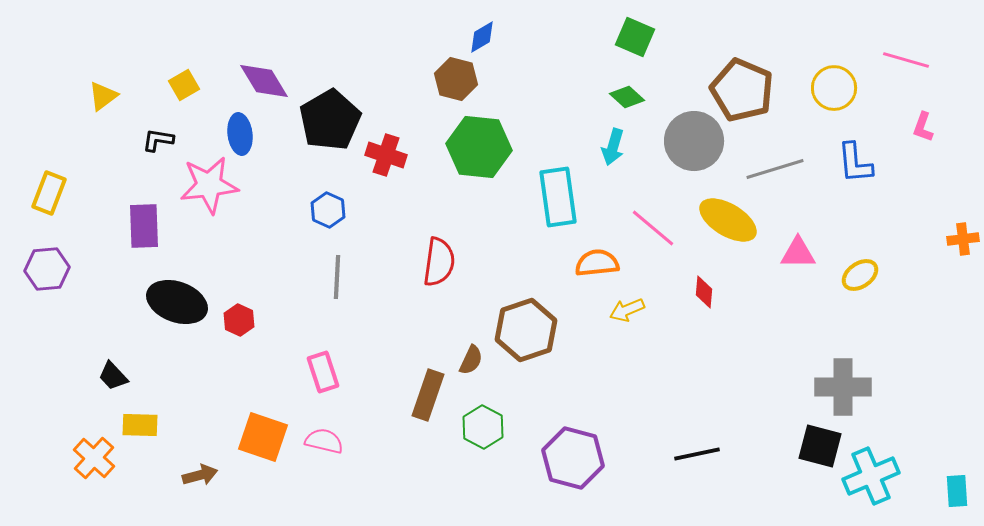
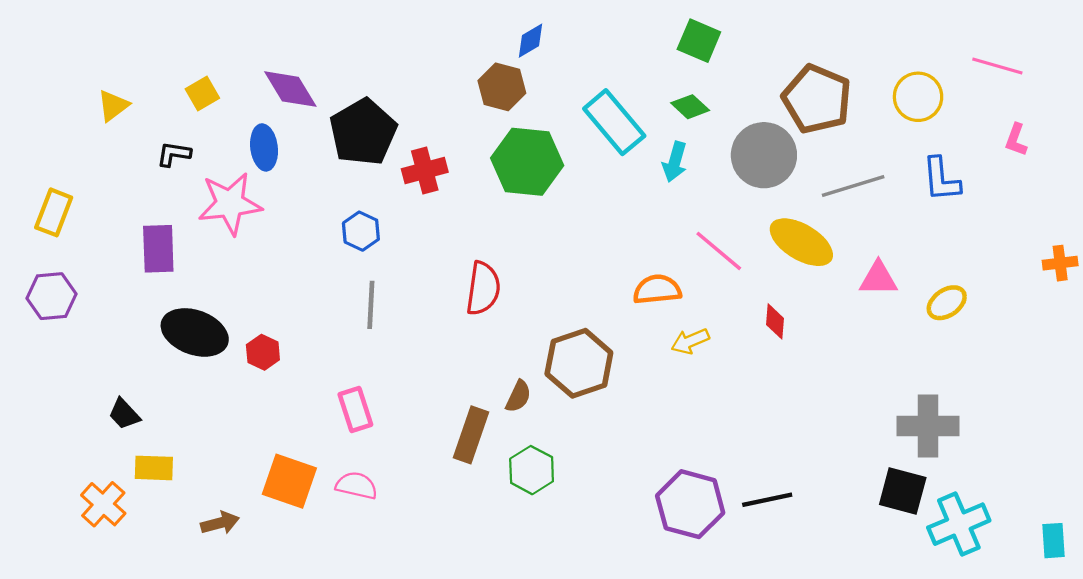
red cross: (386, 155) -> (425, 171), turned -33
cyan rectangle: (558, 197) -> (614, 122), moved, turned -32
purple hexagon: (573, 458) -> (690, 504), moved

